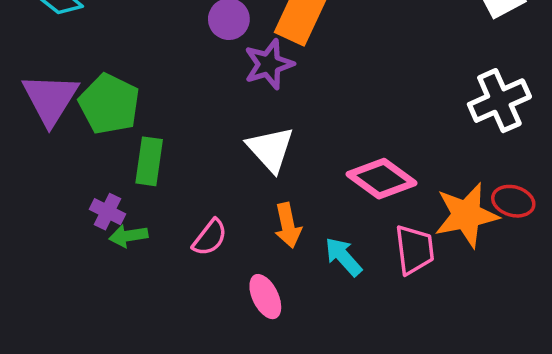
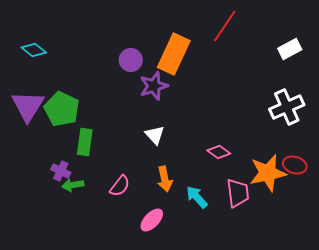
white triangle: (271, 149) -> (155, 135), size x0.7
pink diamond: (381, 179) -> (219, 152), size x0.6
pink ellipse: (265, 297) -> (152, 220), turned 70

